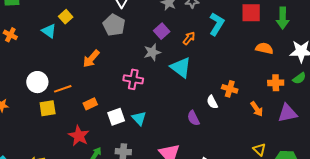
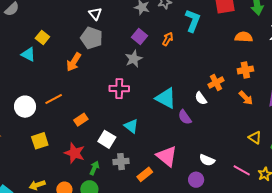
orange arrow: (91, 59) -> (74, 62), moved
cyan triangle: (181, 67) -> (166, 98), moved
orange cross: (276, 83) -> (245, 70), moved
orange line: (63, 89) -> (54, 99), moved
orange cross: (230, 89) -> (216, 83), turned -35
yellow square: (48, 108) -> (40, 141), moved
white square: (116, 117) -> (107, 139), moved, turned -30

